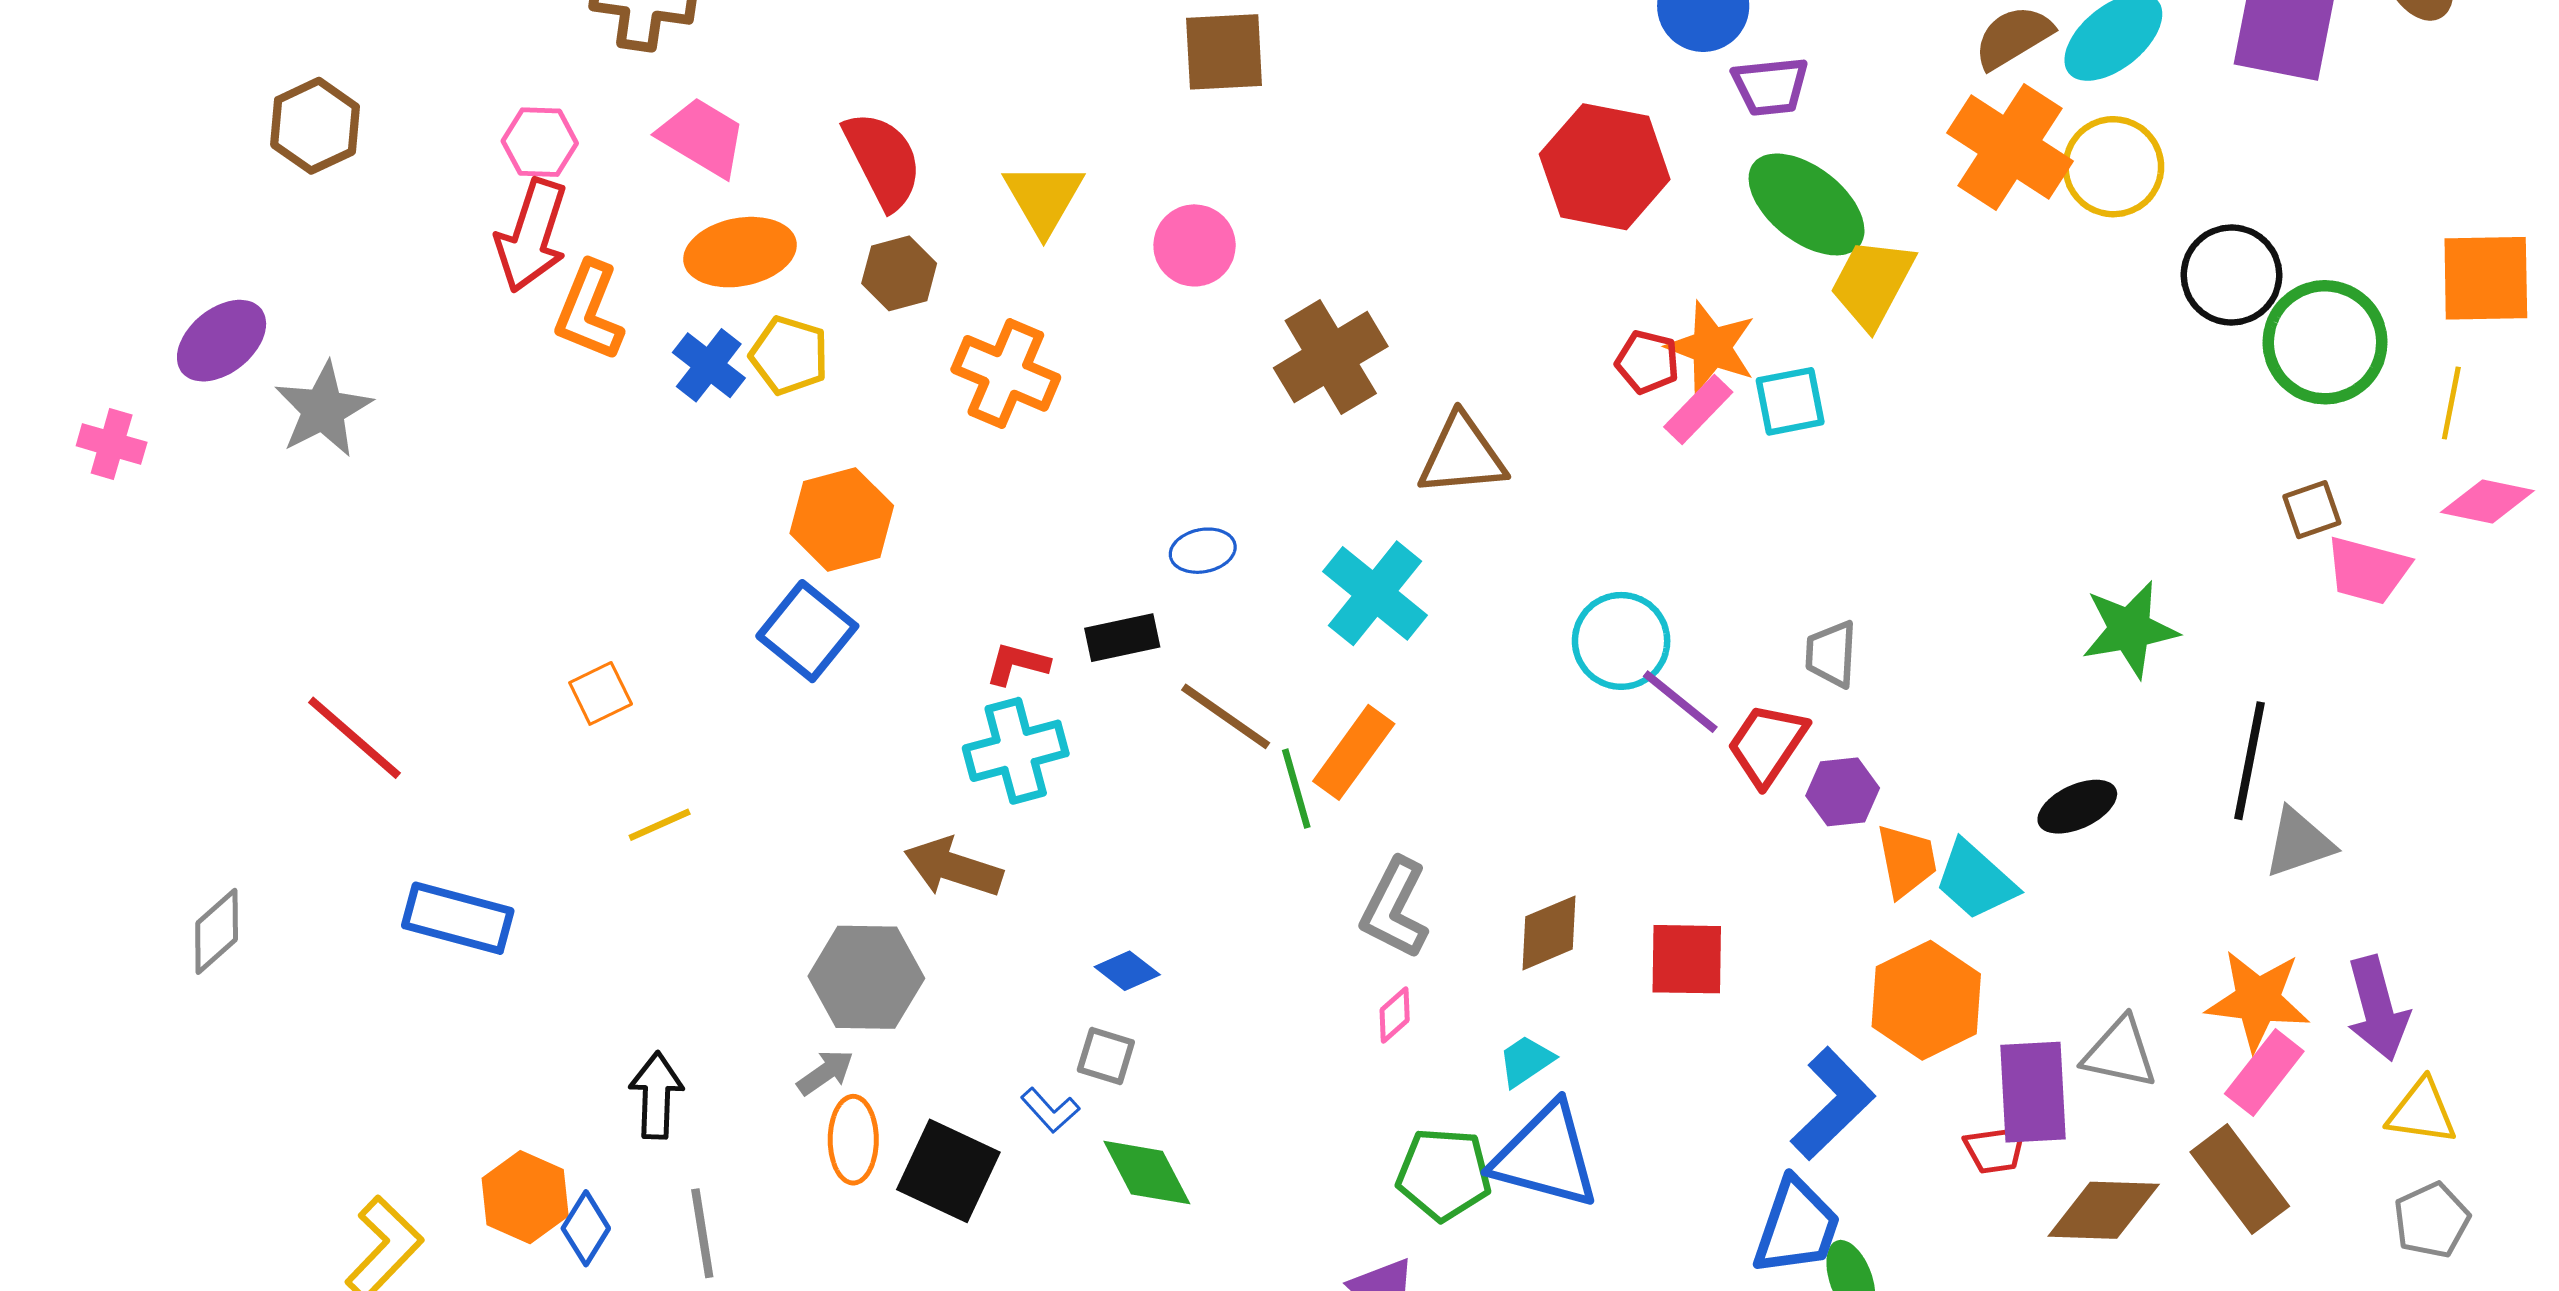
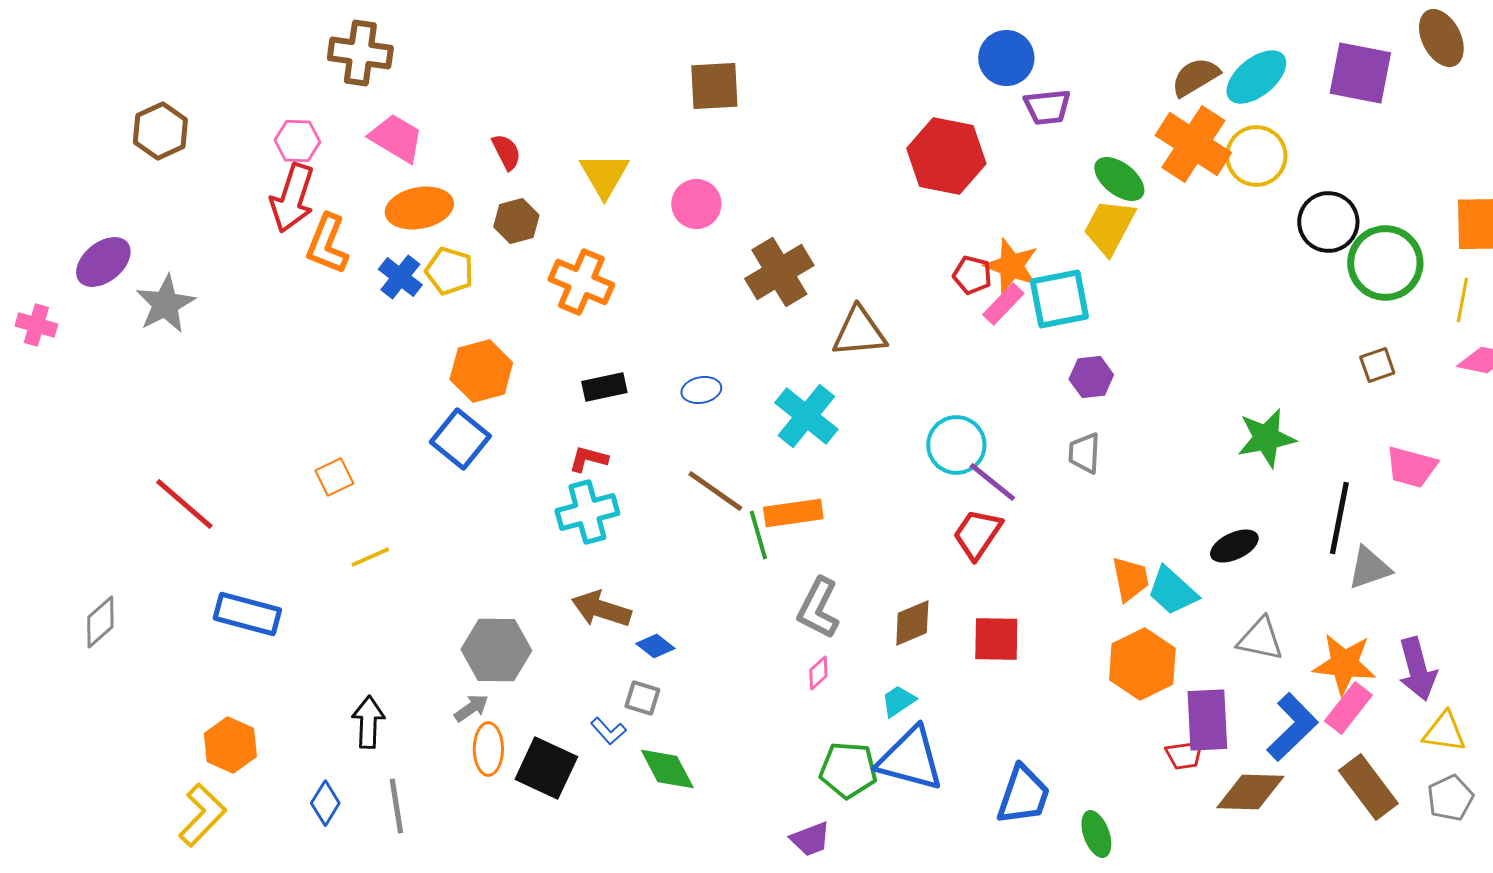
red semicircle: (883, 160) -> (506, 152), size x0.6
green ellipse: (1807, 204) -> (1119, 179), moved, size x0.7
cyan square: (1790, 401) -> (1059, 299), size x1.4
pink trapezoid: (2368, 570) -> (1411, 467), moved
black rectangle: (1122, 638) -> (604, 387), moved
red trapezoid: (1767, 744) -> (977, 534), moved
orange rectangle: (1354, 752) -> (793, 513), turned 46
purple hexagon: (1843, 792) -> (1091, 377), moved
brown arrow: (953, 867) -> (601, 609), moved
gray triangle: (2120, 1053) -> (1260, 639), moved
blue L-shape: (1833, 1104) -> (1292, 727), moved
brown rectangle: (2240, 1179) -> (1368, 787), moved
orange hexagon: (525, 1197) -> (230, 745), moved
blue trapezoid: (1797, 1227) -> (1023, 795), moved

